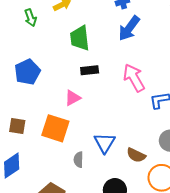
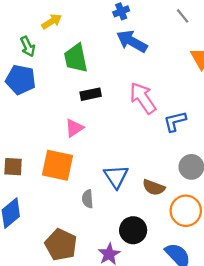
green arrow: (30, 18) -> (28, 46), moved
blue arrow: (129, 28) -> (132, 41), turned 88
blue pentagon: (27, 72) -> (21, 80), moved, turned -30

